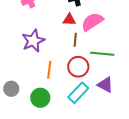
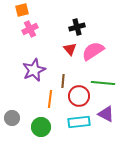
red triangle: (69, 20) -> (70, 49), turned 48
brown line: (75, 40) -> (63, 81), moved
cyan rectangle: (78, 93) -> (79, 122), turned 40

